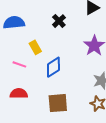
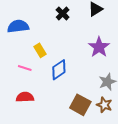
black cross: (59, 21) -> (63, 13), moved
brown square: (58, 103) -> (80, 105), moved, turned 35

